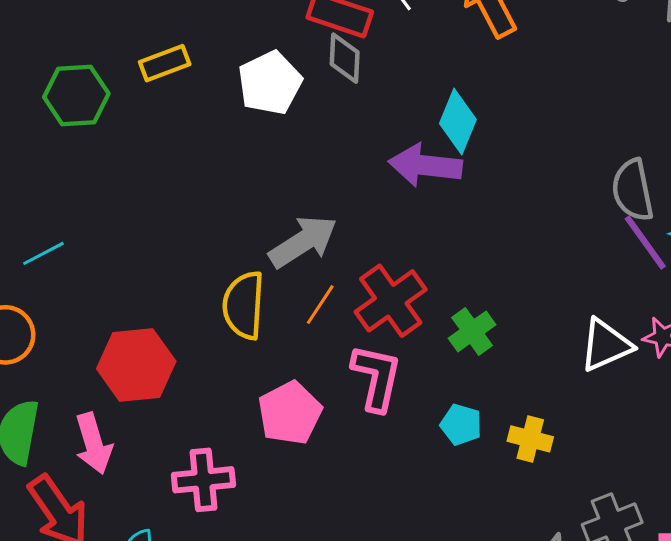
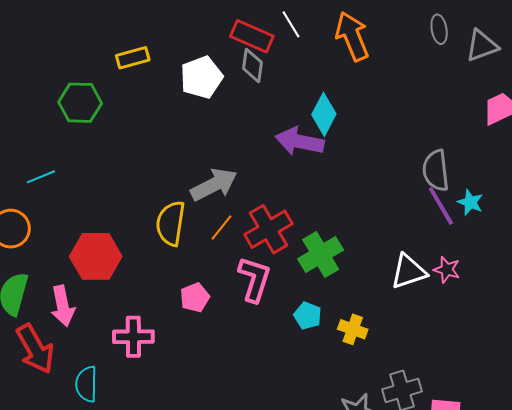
green hexagon: (76, 95) -> (80, 103), moved
green cross: (472, 331) -> (321, 254), size x1.4
pink pentagon: (290, 413) -> (195, 298), size x0.7

